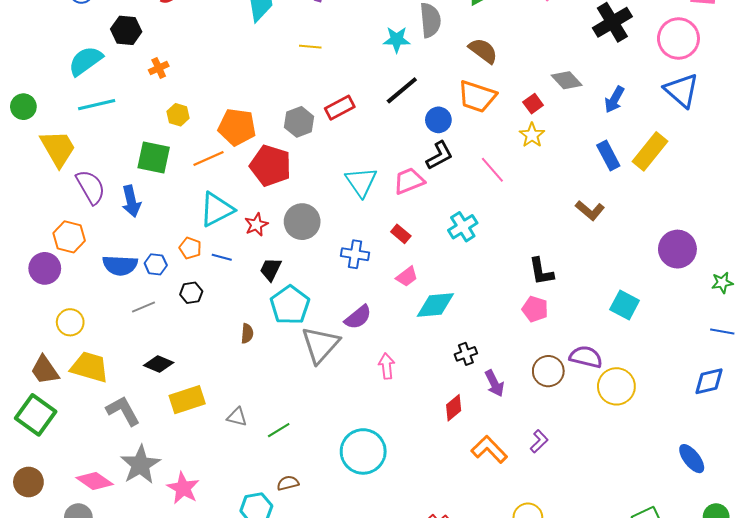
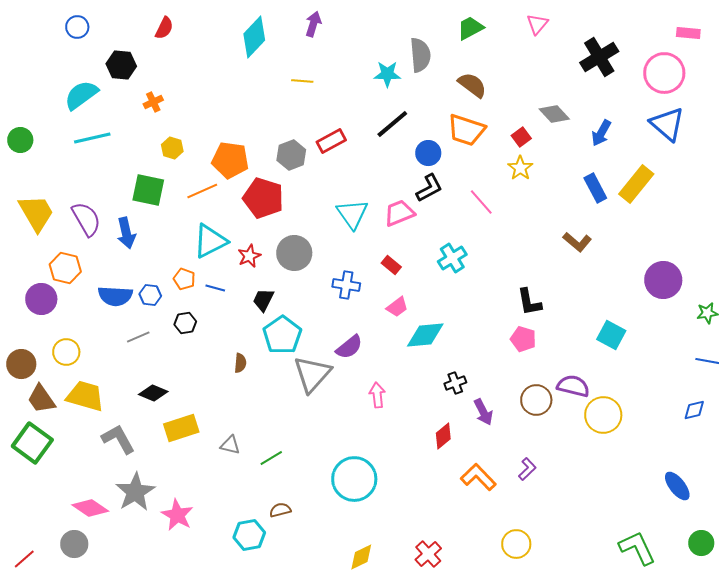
yellow trapezoid: (58, 148) -> (36, 213), moved
blue diamond: (709, 381) -> (694, 410), size x0.7
brown circle: (28, 482) -> (21, 364), moved

